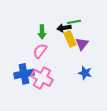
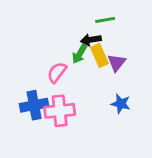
green line: (74, 22) -> (105, 20), moved
green arrow: (42, 32) -> (80, 54), moved, turned 32
pink cross: (42, 78) -> (60, 111), turned -35

